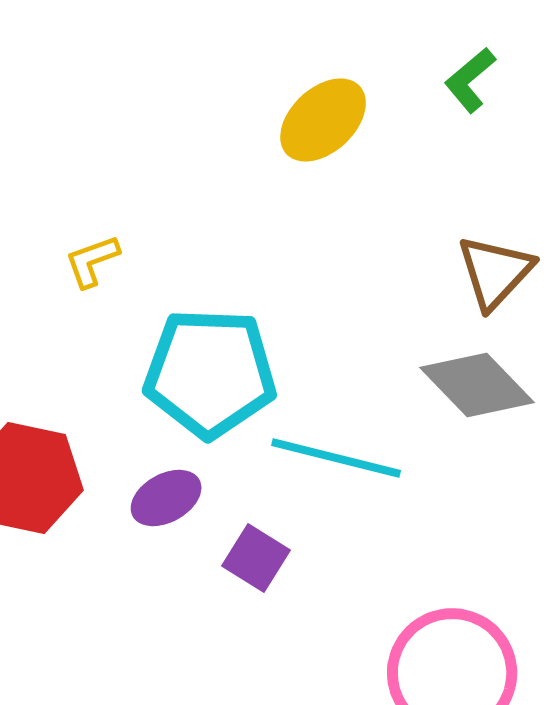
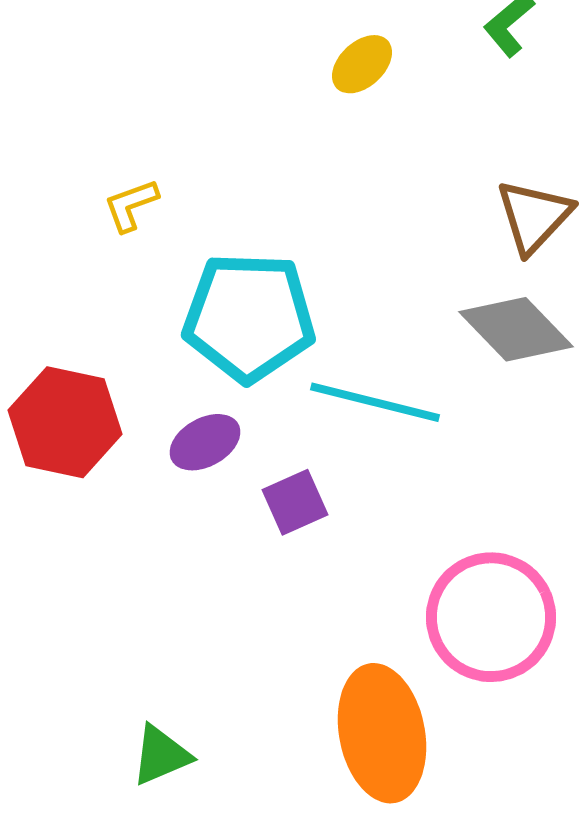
yellow ellipse: (323, 120) -> (362, 64), size x0.7
purple square: (256, 558) -> (295, 502), turned 34

